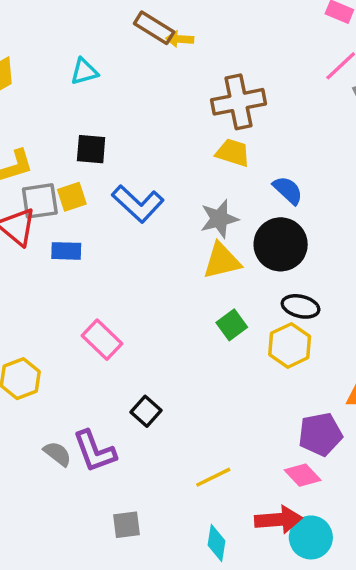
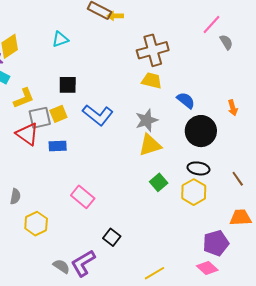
black circle: (281, 244) -> (201, 131), moved
purple L-shape: (94, 451) -> (83, 263), turned 84

